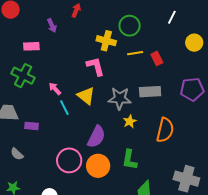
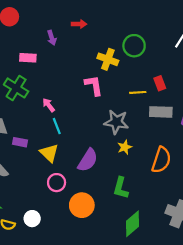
red arrow: (76, 10) -> (79, 24), turned 64
yellow line: (135, 53) -> (138, 92), moved
gray rectangle: (150, 92) -> (161, 112), moved
yellow triangle: (86, 96) -> (49, 153), moved
pink circle: (69, 160) -> (57, 183), size x0.7
orange circle: (98, 166) -> (82, 205), moved

